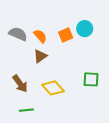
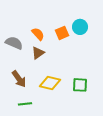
gray semicircle: (18, 34) -> (14, 43), moved
green square: (91, 79) -> (80, 85), moved
yellow diamond: (53, 88) -> (50, 83), turned -35

